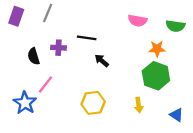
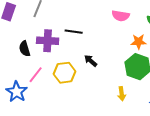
purple cross: (58, 48) -> (48, 41), size x1.5
black arrow: (102, 61) -> (91, 61), moved
yellow hexagon: (93, 103) -> (65, 73), moved

